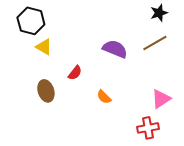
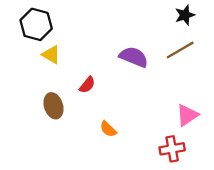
orange semicircle: (104, 97) -> (108, 129), moved

